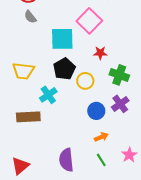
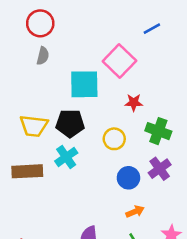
gray semicircle: (30, 17) -> (43, 56), turned -128
black pentagon: (64, 69) -> (70, 123), moved, turned 30
brown rectangle: (28, 117) -> (27, 171), moved

